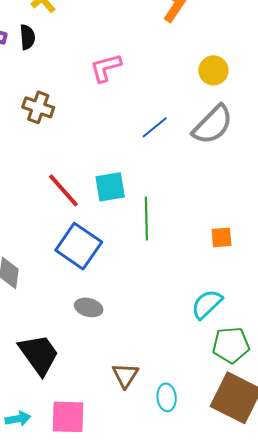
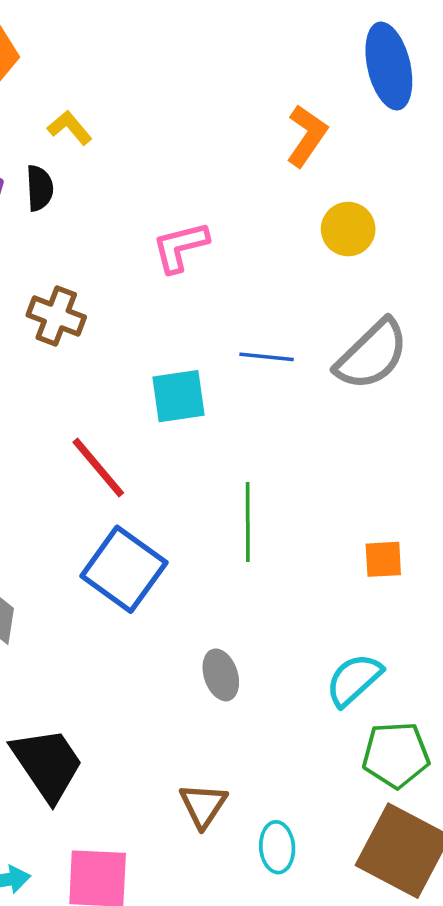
yellow circle: (213, 70) -> (348, 229), moved
blue line: (155, 127) -> (267, 357), turned 44
cyan square: (110, 187) -> (179, 396), moved
gray ellipse: (89, 307) -> (221, 675), moved, turned 56

